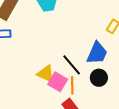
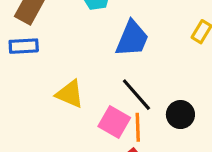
blue trapezoid: (97, 53) -> (132, 39), moved
yellow triangle: (46, 74) -> (70, 94), moved

